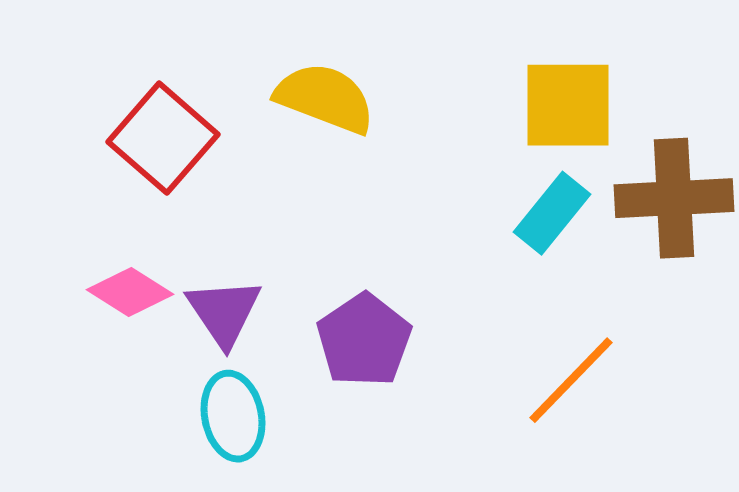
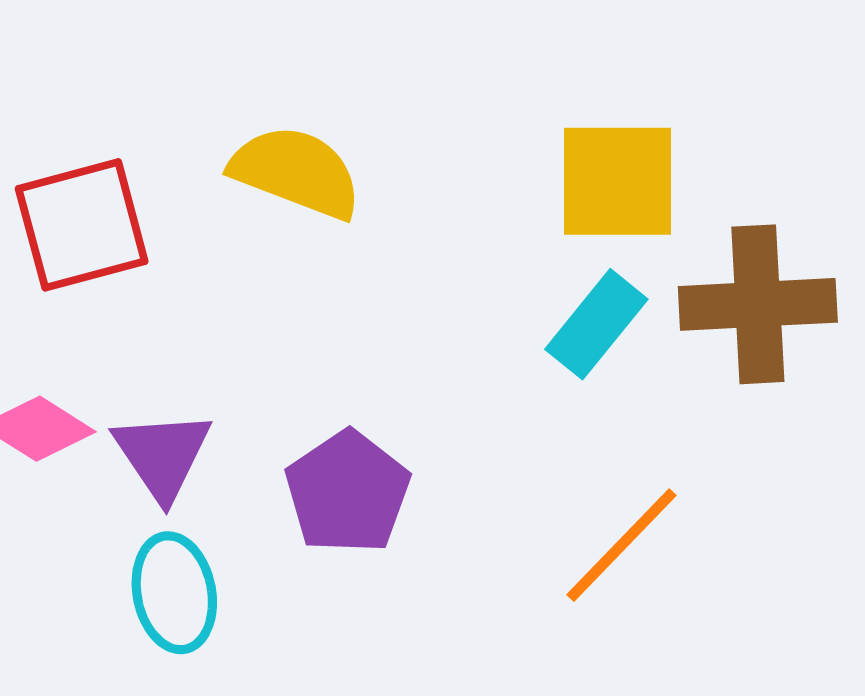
red square: (163, 138) -> (82, 225), turned 34

